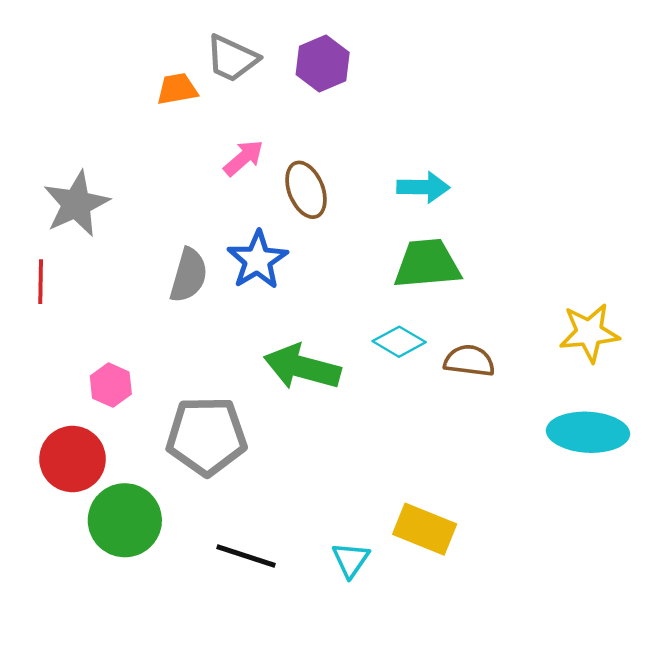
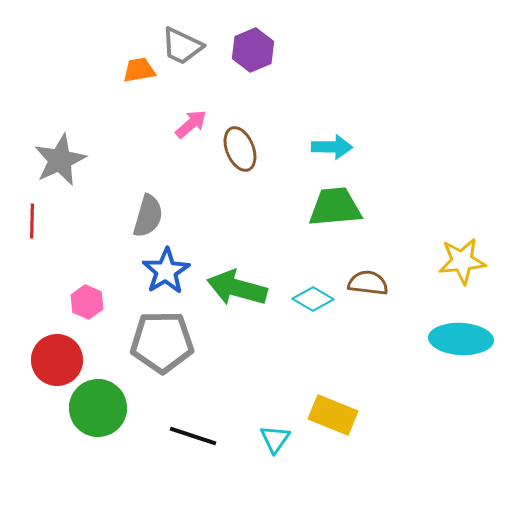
blue star: (258, 260) -> (166, 271), moved
cyan diamond: (399, 342) -> (313, 299), moved

